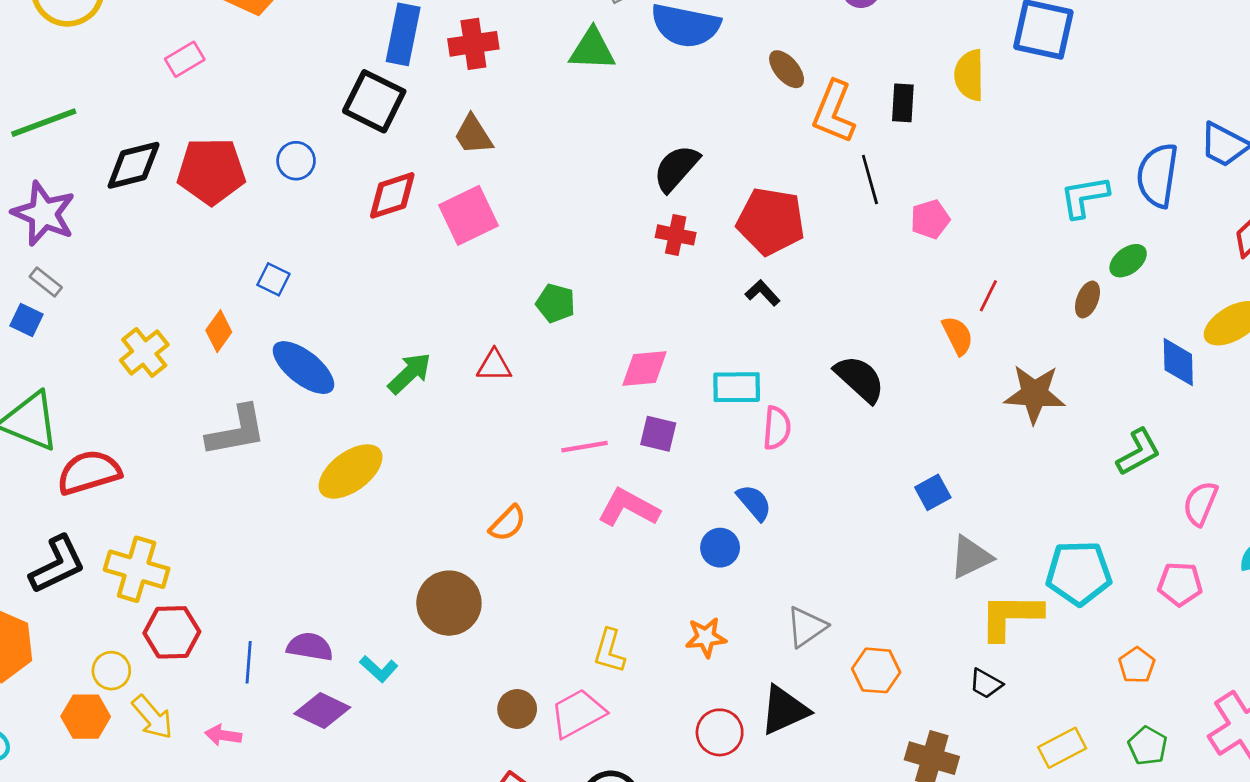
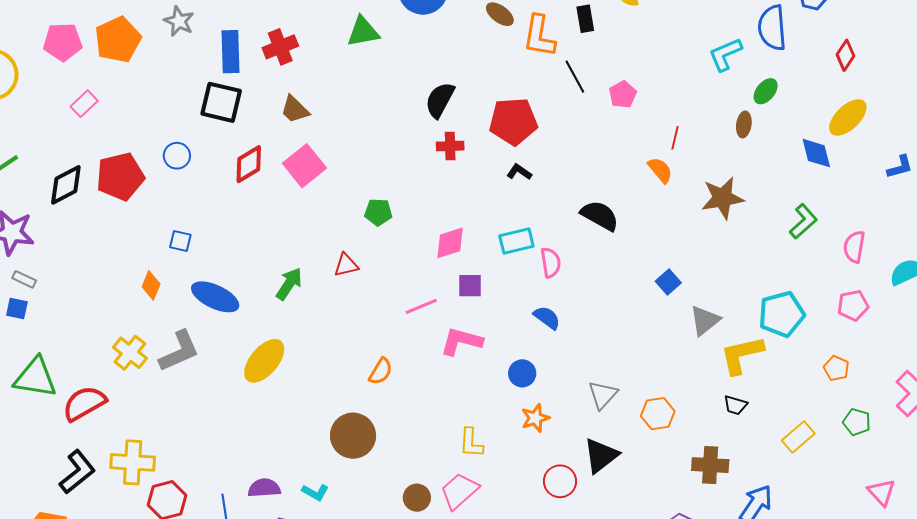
yellow cross: (144, 352) -> (130, 353), moved
blue circle: (720, 548) -> (522, 373), moved

